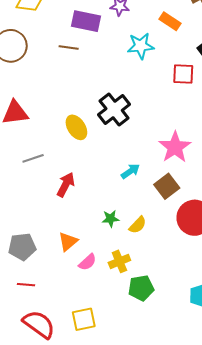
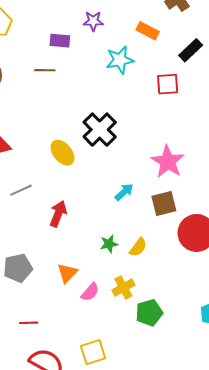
purple rectangle: (86, 21) -> (60, 41), size x0.7
brown square: (167, 186) -> (164, 203), turned 30
gray pentagon: (22, 247) -> (18, 268), moved

